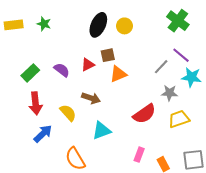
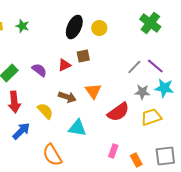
purple line: (181, 55) -> (155, 66), moved
orange triangle: (118, 74) -> (93, 91), moved, turned -42
cyan star: (191, 77) -> (164, 88), moved
cyan triangle: (101, 131) -> (77, 128), turned 30

